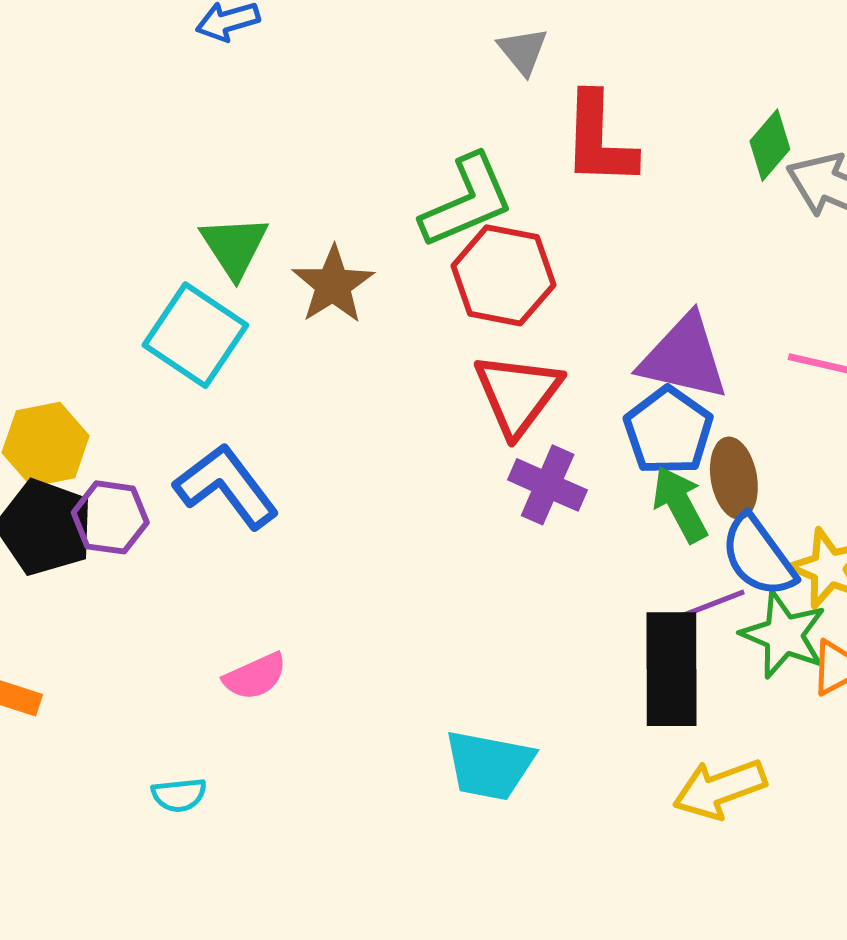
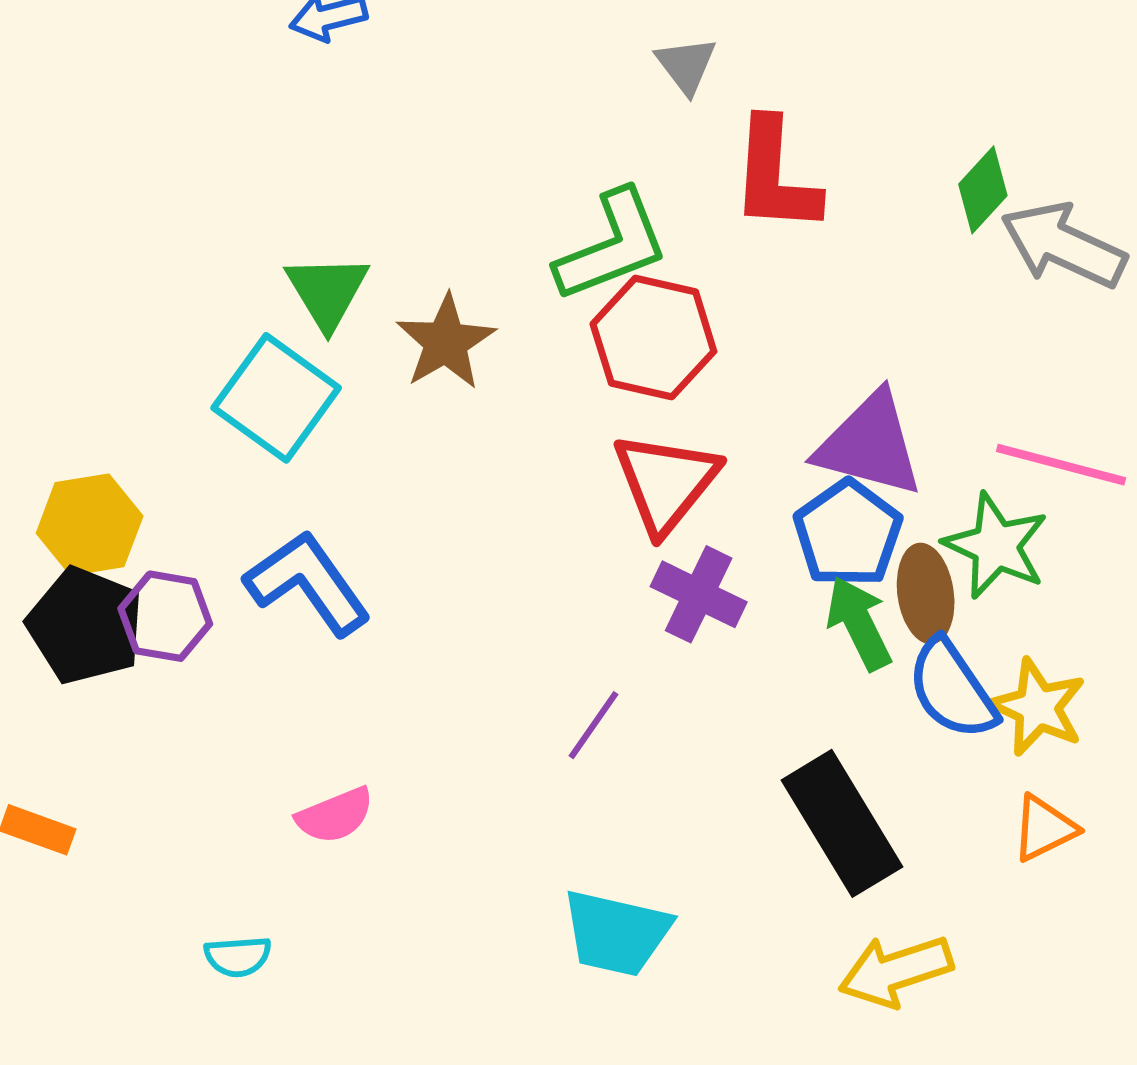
purple line: (714, 604) -> (594, 725), moved, turned -36
green star: (784, 635) -> (996, 546), moved
black rectangle: (671, 669) -> (842, 823), turned -33

